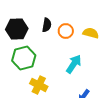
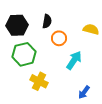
orange circle: (66, 31) -> (59, 38), moved

